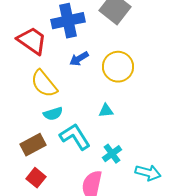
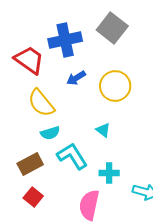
cyan triangle: (106, 111) -> (103, 130), turned 42
cyan cross: (112, 154) -> (109, 173), turned 36

